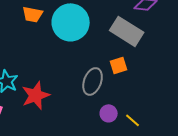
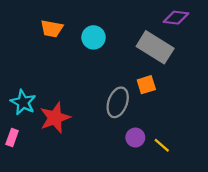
cyan circle: (71, 22) -> (94, 37), size x0.6

